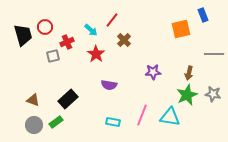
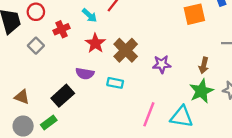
brown cross: (124, 40) -> (126, 50), moved, size x1.5
gray square: (53, 56) -> (36, 46), moved, turned -32
purple semicircle: (109, 85) -> (85, 74), moved
cyan rectangle: (113, 122) -> (115, 83), moved

